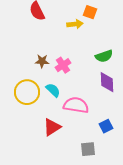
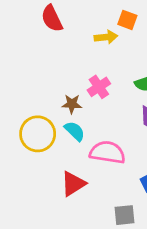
brown star: (42, 61) -> (72, 104), moved
pink cross: (63, 65) -> (99, 87), moved

